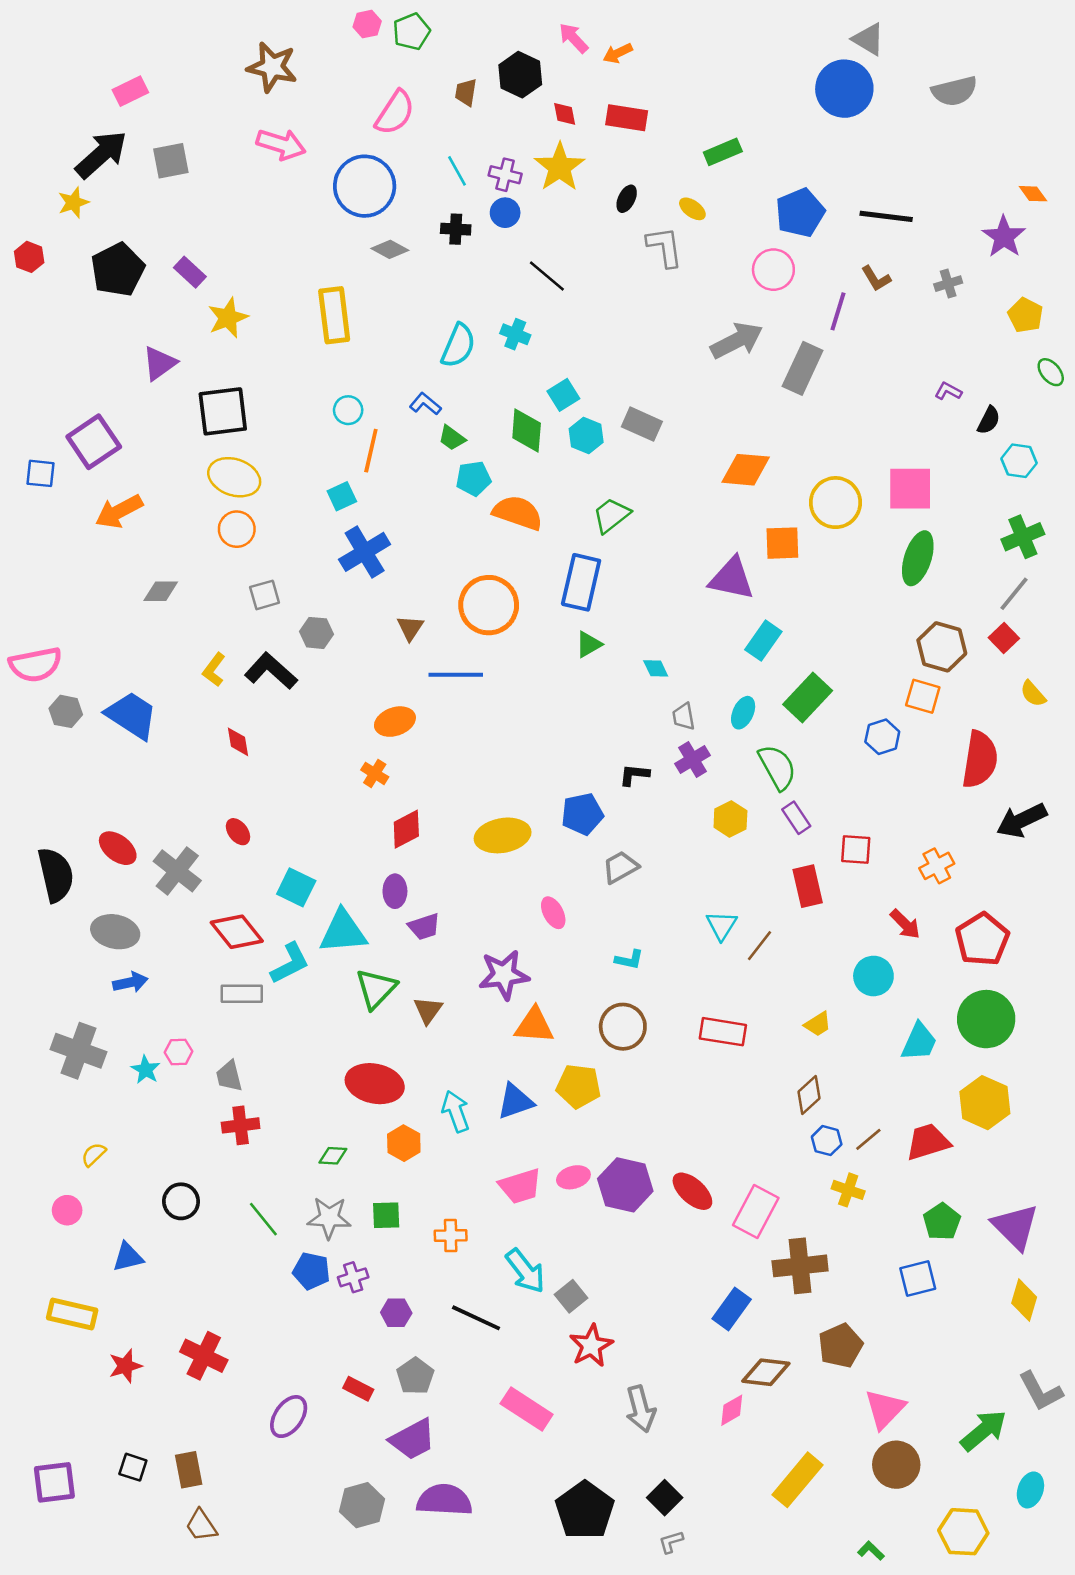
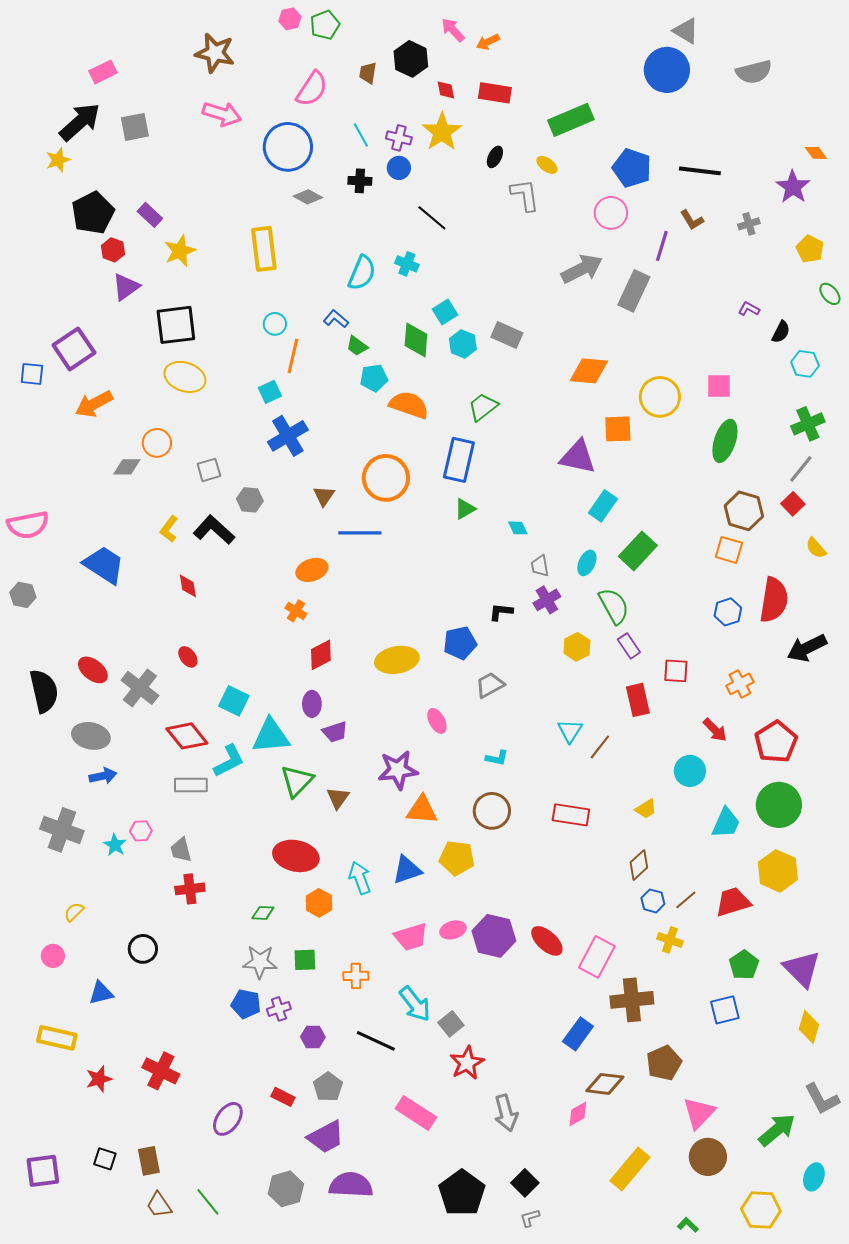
green rectangle: (723, 152) -> (571, 120), size x1.5
blue pentagon: (800, 213) -> (632, 168), turned -30
red hexagon: (29, 257) -> (113, 250), moved
pink square: (910, 489) -> (719, 386), size x0.7
orange circle: (237, 529) -> (157, 443), moved
gray hexagon: (66, 711) -> (23, 595), moved
blue hexagon: (882, 737) -> (728, 612), moved
green line: (263, 1219) -> (208, 1202), moved

